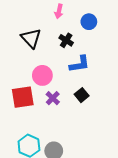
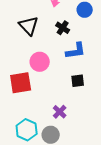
black square: (82, 95) -> (78, 81), turned 32
purple cross: (53, 98) -> (60, 112), moved

